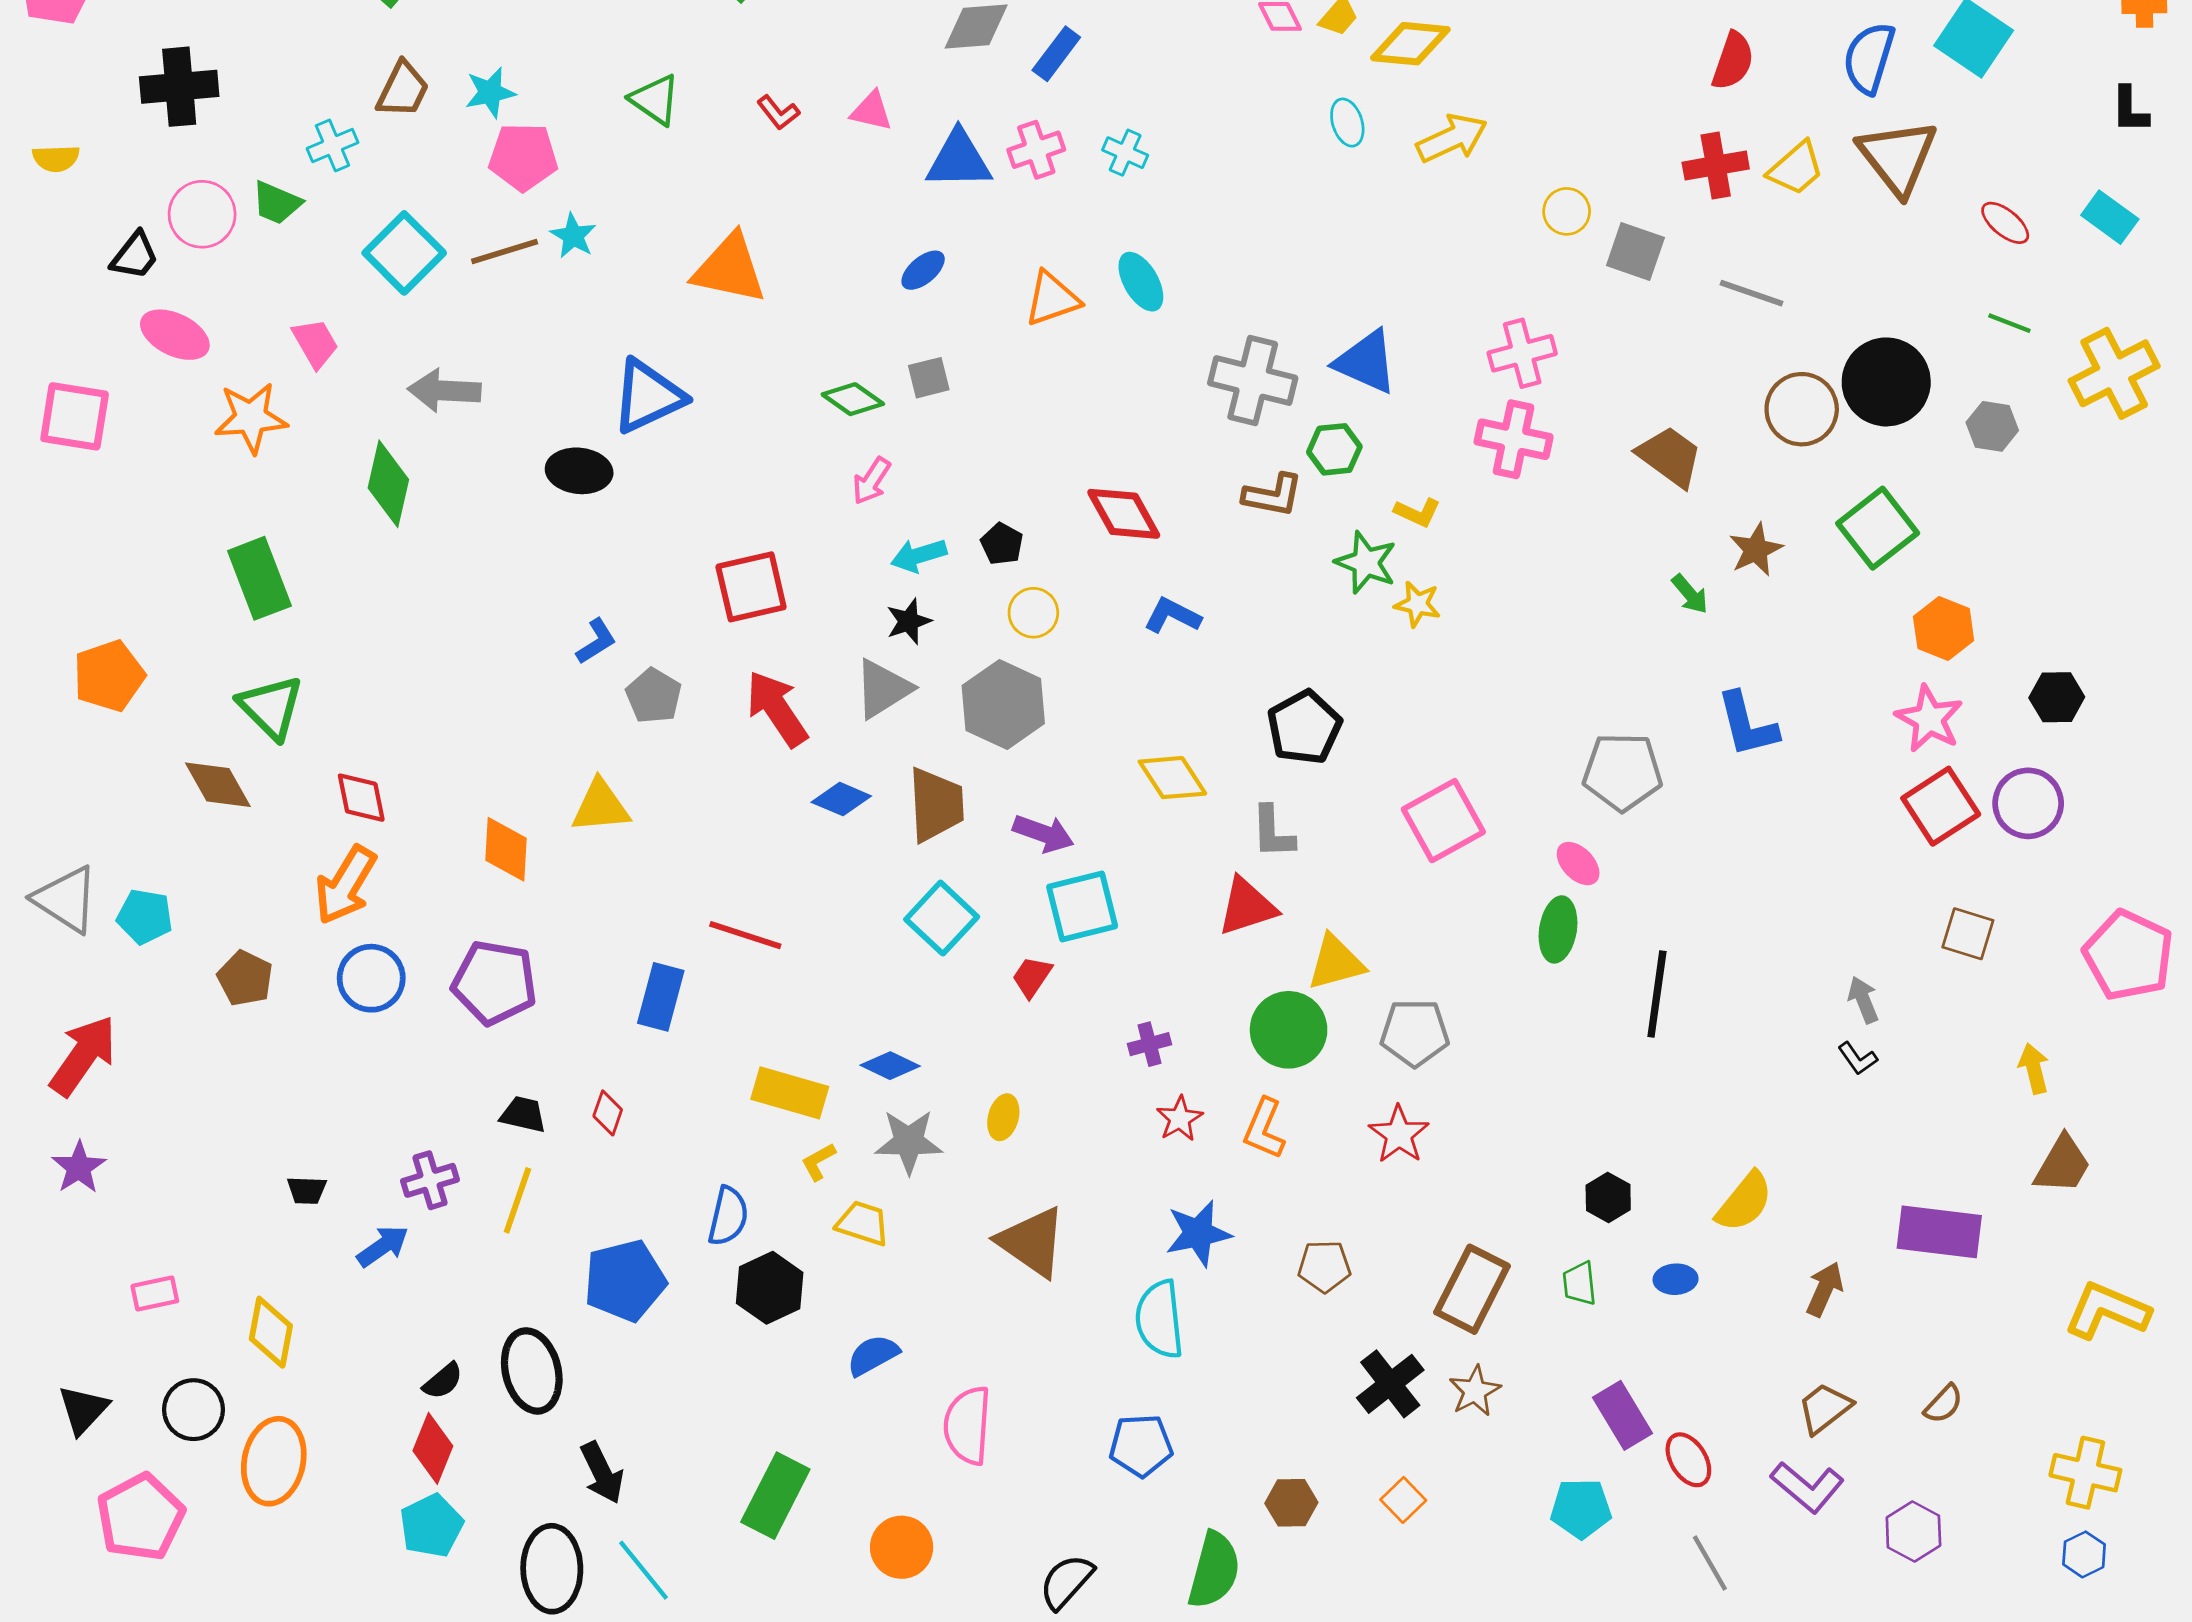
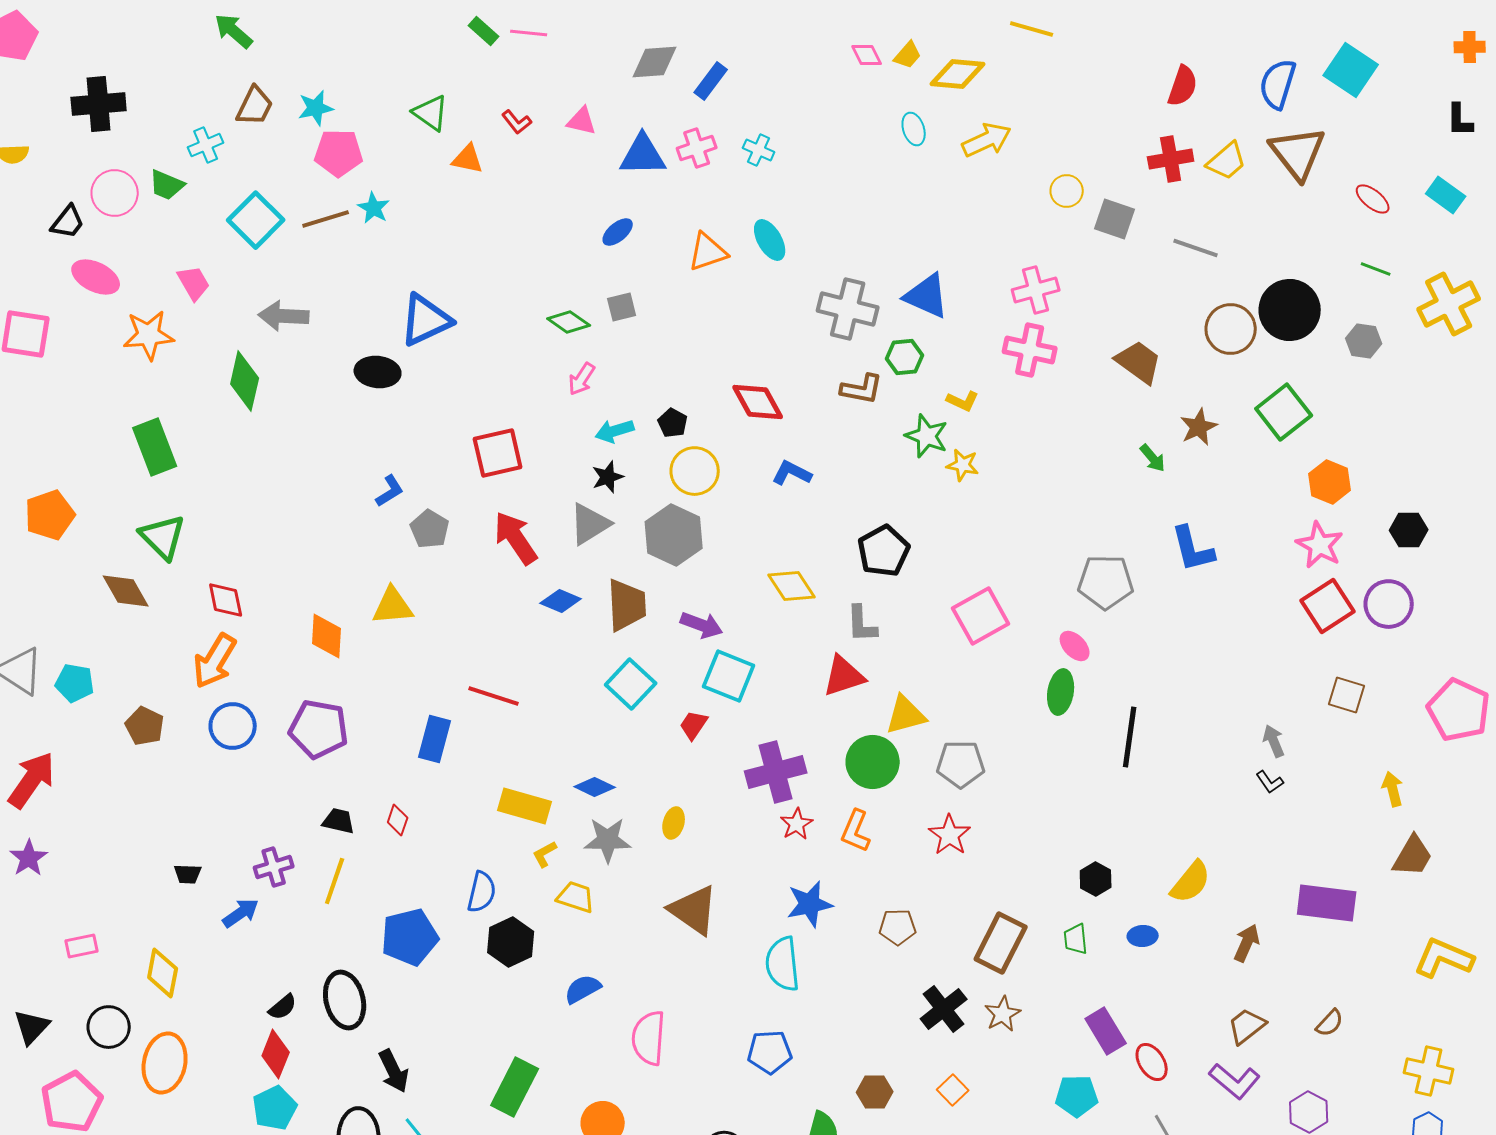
orange triangle: (730, 269) -> (468, 159), moved, size x0.6
yellow circle: (1033, 613) -> (695, 471), size x1.4
cyan square: (1082, 907) -> (729, 676), turned 36
purple cross: (1150, 1044) -> (776, 772), size x2.0

